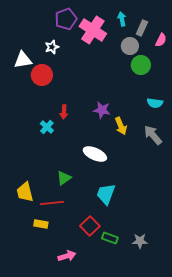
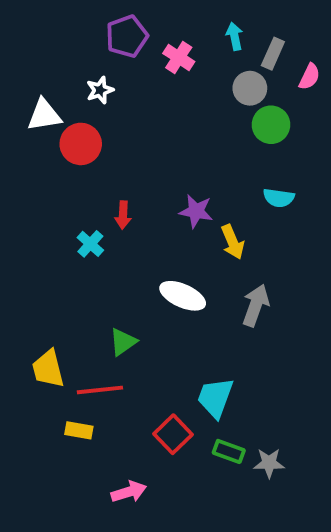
pink cross: (93, 30) -> (179, 57), size x0.6
cyan semicircle: (155, 103) -> (279, 198), moved
gray arrow: (153, 135) -> (256, 305), moved, turned 60
cyan trapezoid: (106, 194) -> (215, 398), moved
green rectangle: (110, 238) -> (229, 451), moved

